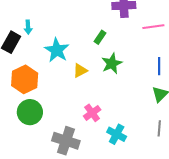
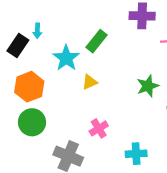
green rectangle: (100, 37) -> (97, 41), moved, size x1.5
green star: (112, 63) -> (148, 86), moved
cyan cross: (117, 134) -> (136, 154), moved, turned -36

